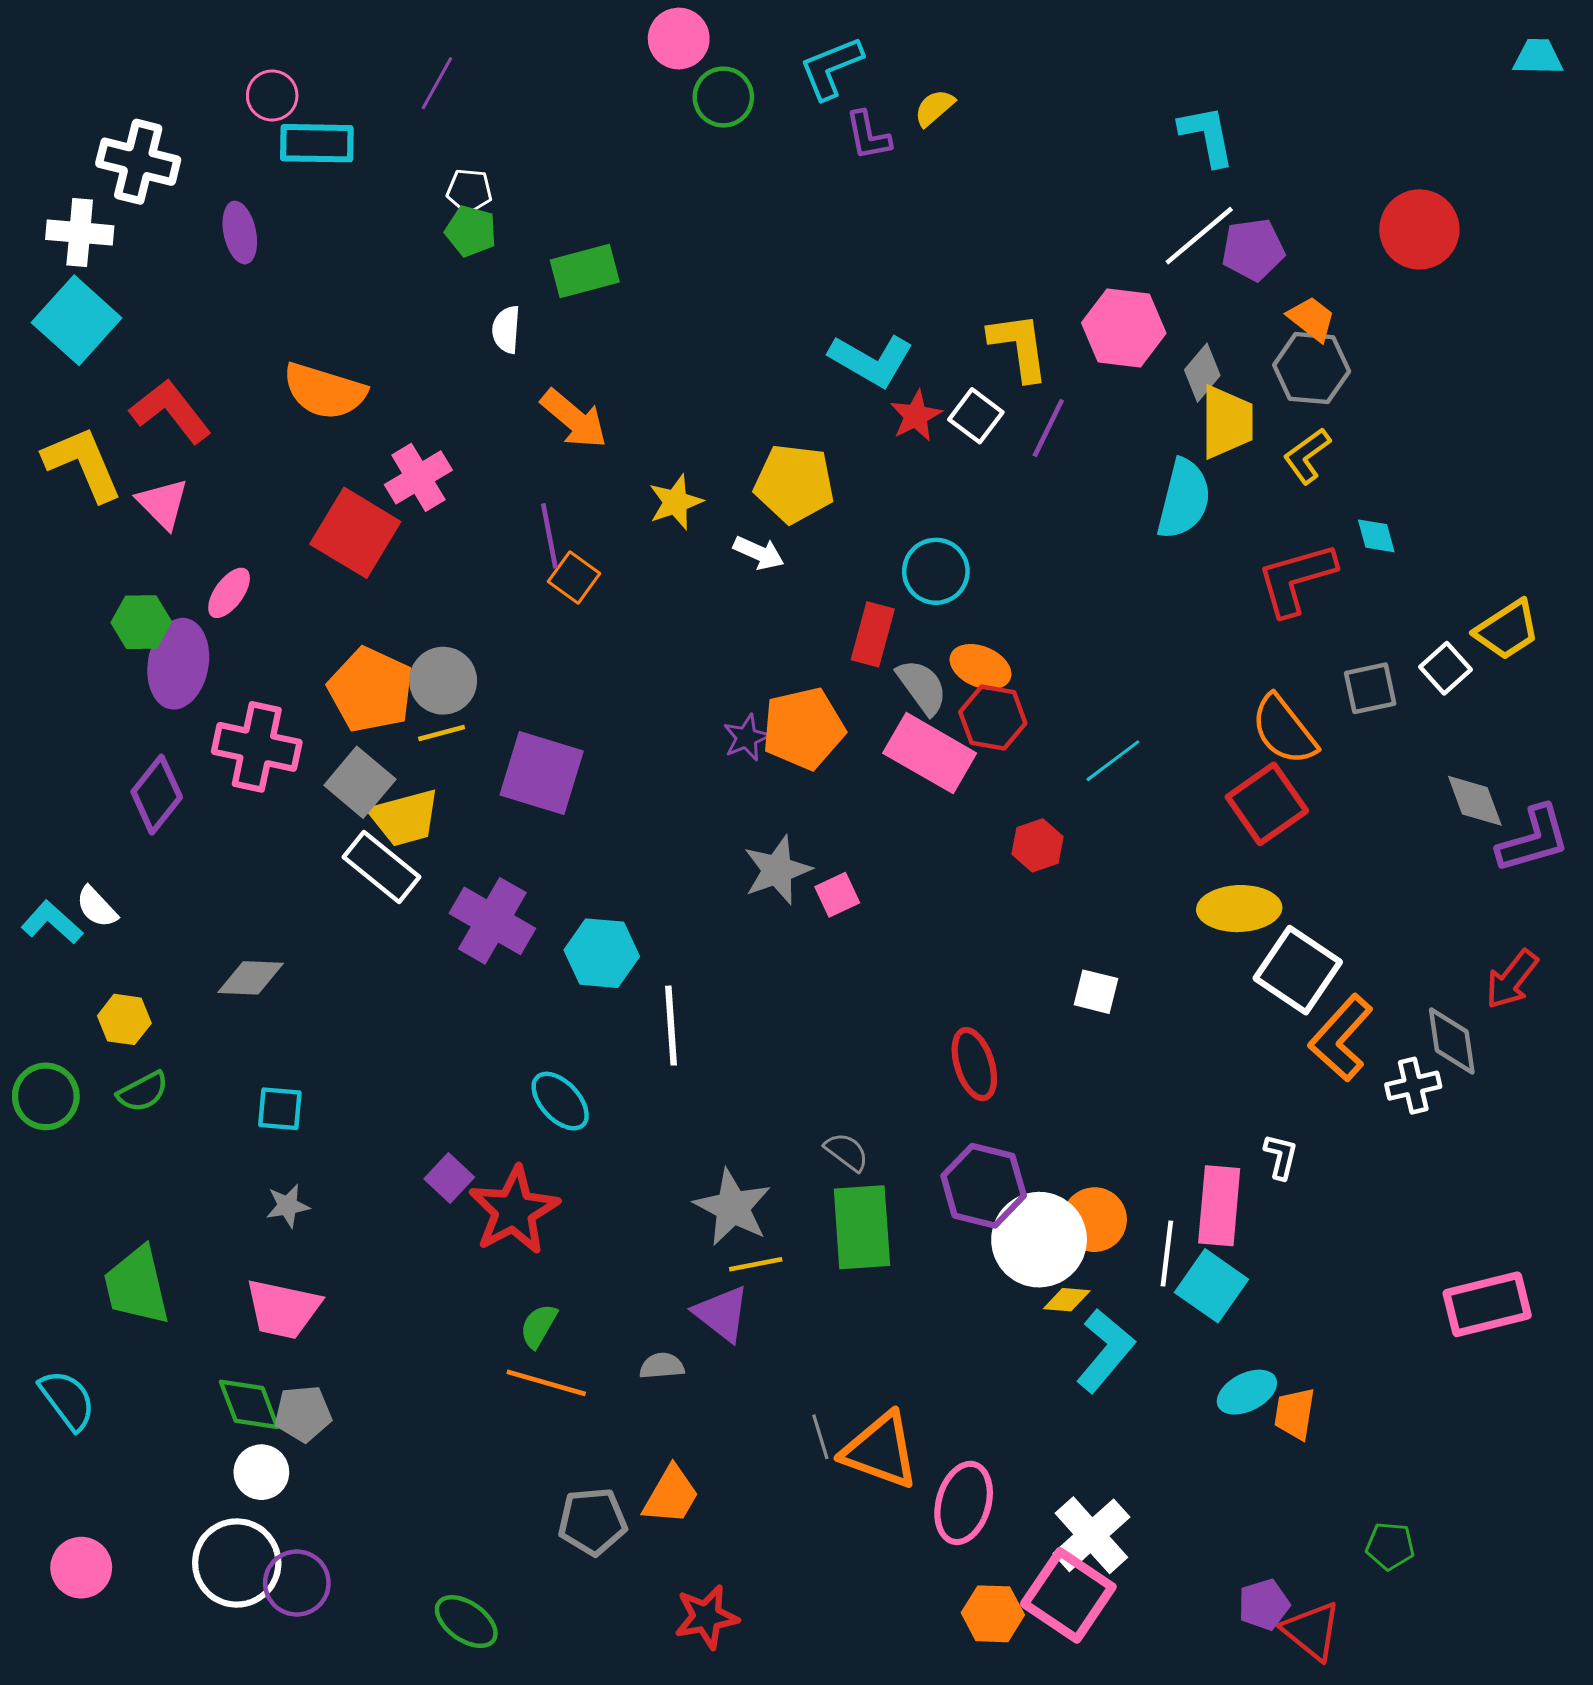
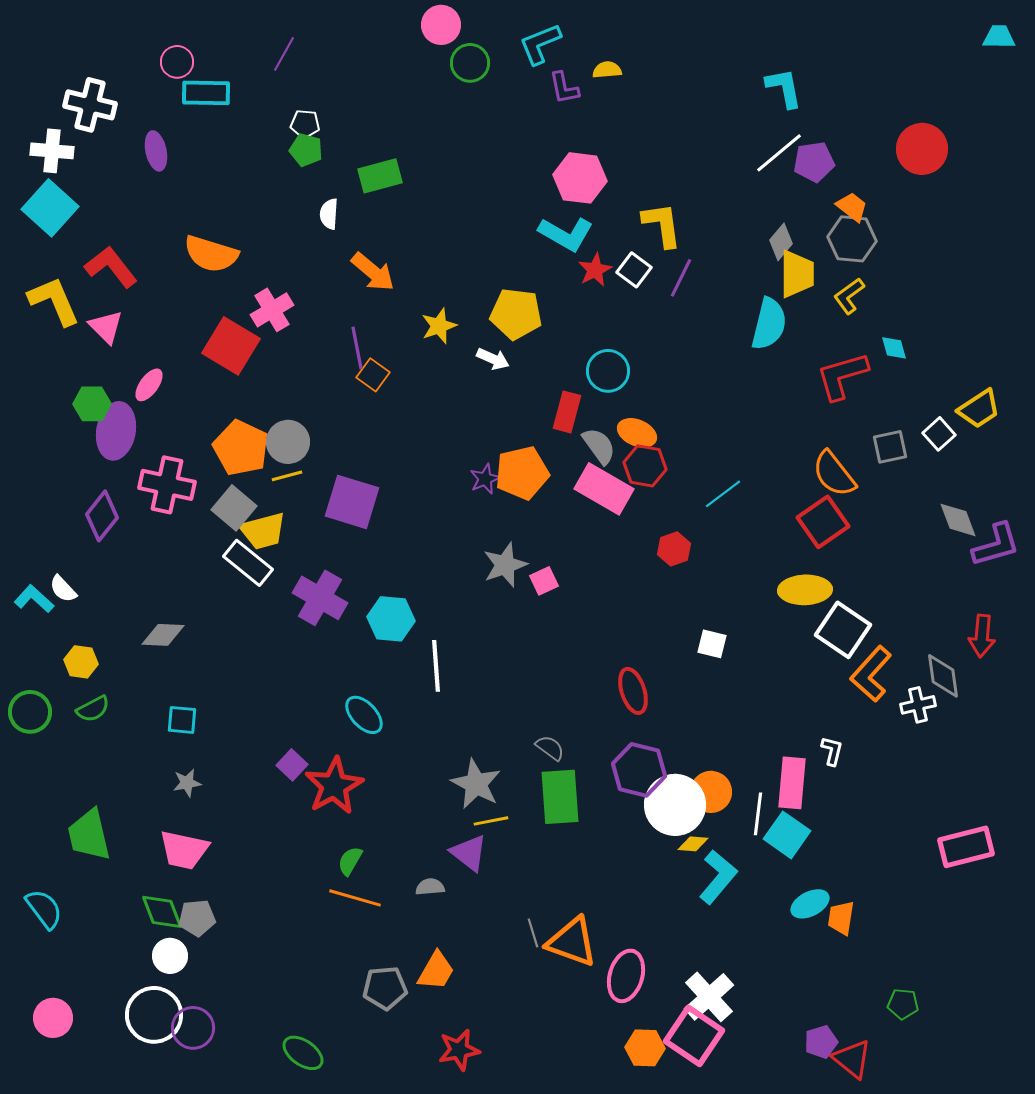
yellow semicircle: (934, 108) -> (607, 70), turned 36
pink hexagon: (1124, 328) -> (580, 178), moved
red arrow: (1512, 979) -> (982, 636), turned -33

